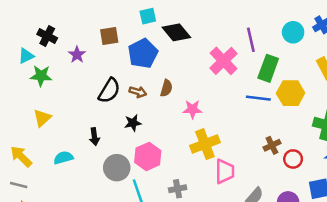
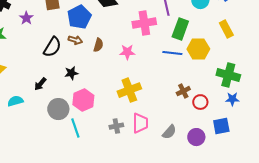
pink cross: (224, 61) -> (144, 23), turned 35
brown arrow: (138, 92) -> (75, 40), moved
pink star: (192, 109) -> (127, 52), moved
black arrow: (94, 137) -> (40, 84), turned 48
pink trapezoid: (225, 171) -> (140, 123), moved
gray cross: (178, 189) -> (116, 126), moved

